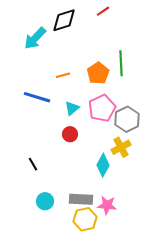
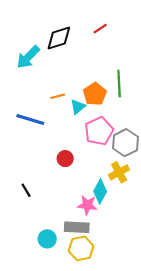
cyan triangle: (72, 108) -> (78, 107), moved
cyan circle: (45, 201) -> (47, 239), moved
pink star: (107, 205) -> (87, 205), moved

